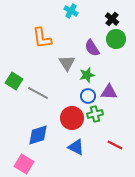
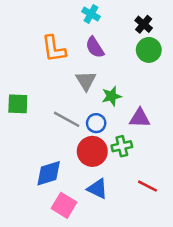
purple semicircle: (92, 48) -> (95, 47), moved
green square: (14, 81) -> (18, 104), turned -30
gray line: (38, 93) -> (67, 119), moved
blue circle: (88, 96) -> (96, 123), moved
pink square: (24, 164) -> (64, 205), moved

